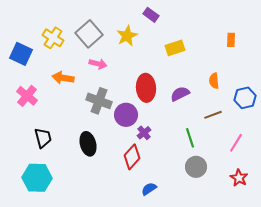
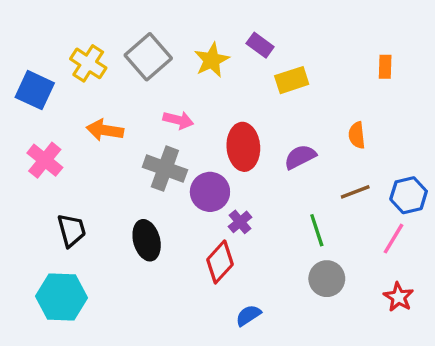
purple rectangle: (151, 15) -> (260, 45), moved
pink arrow: (98, 64) -> (178, 120), moved
blue hexagon: (245, 98) -> (409, 195), moved

